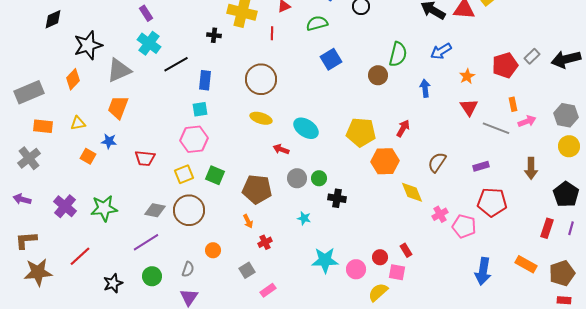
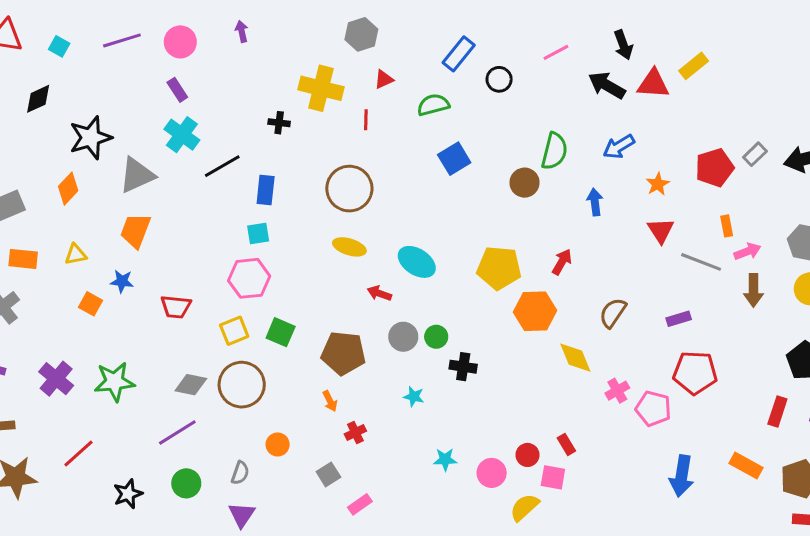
brown arrow: (531, 168) -> (753, 290), moved
cyan star: (325, 260) -> (445, 459), size x0.6

